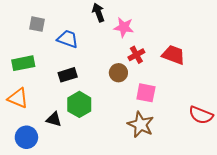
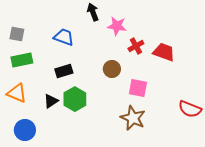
gray square: (37, 24) -> (17, 34), moved
red cross: (136, 55) -> (136, 46), moved
black triangle: (54, 119) -> (51, 101), moved, turned -49

